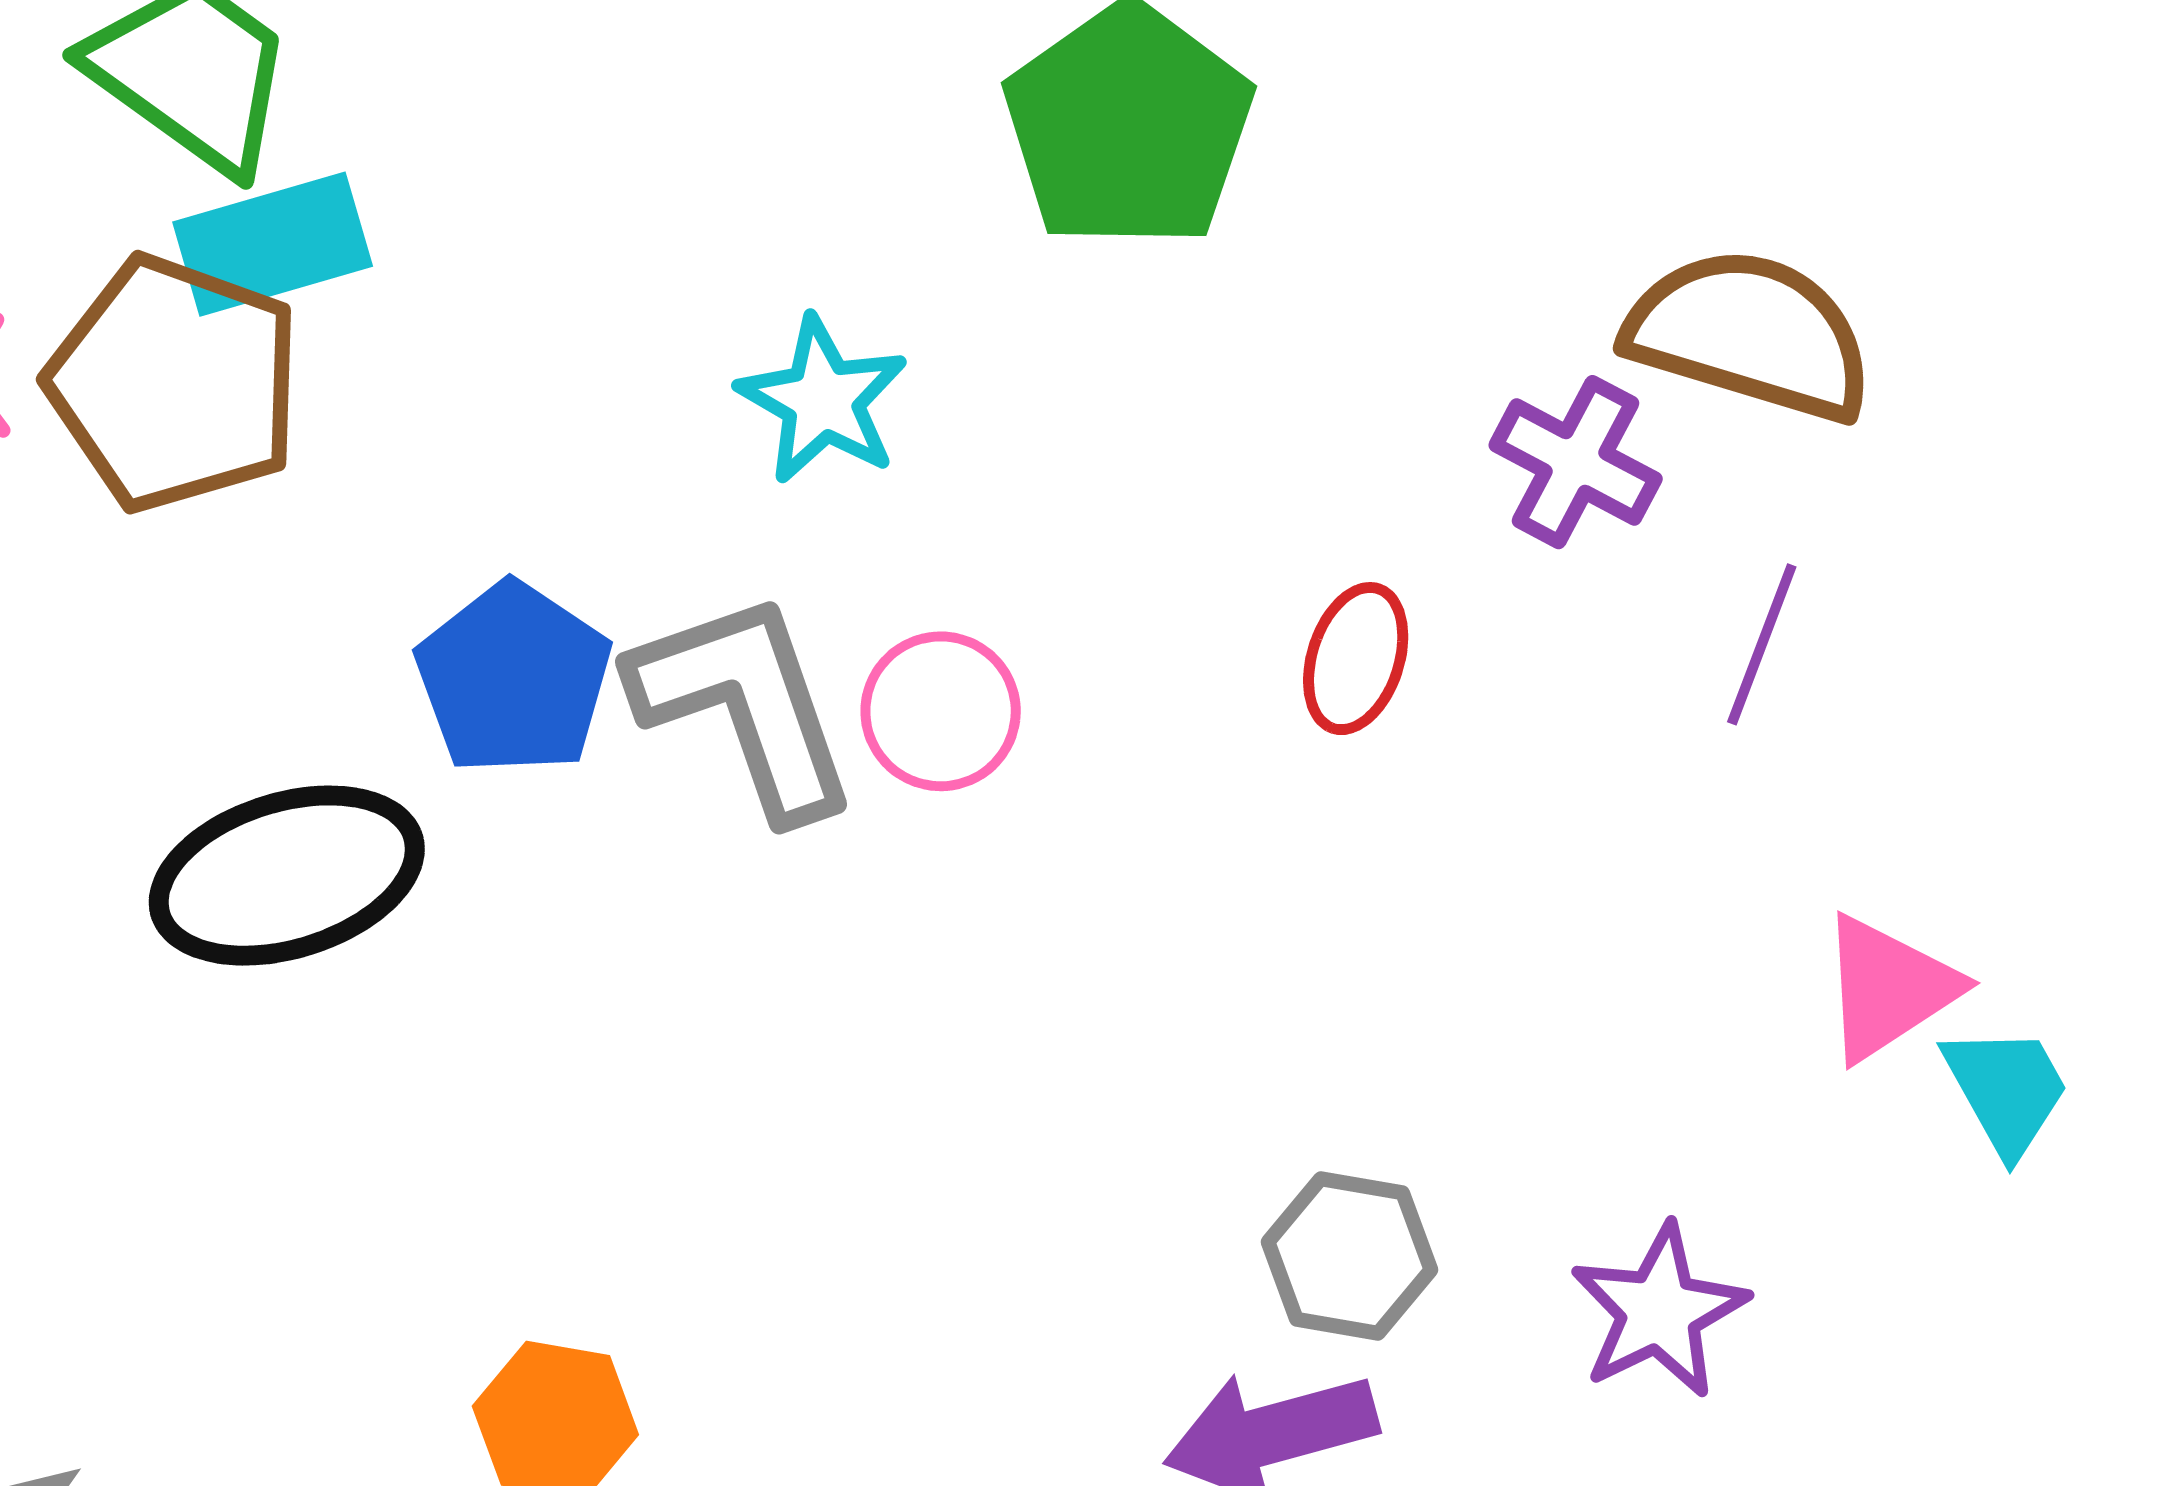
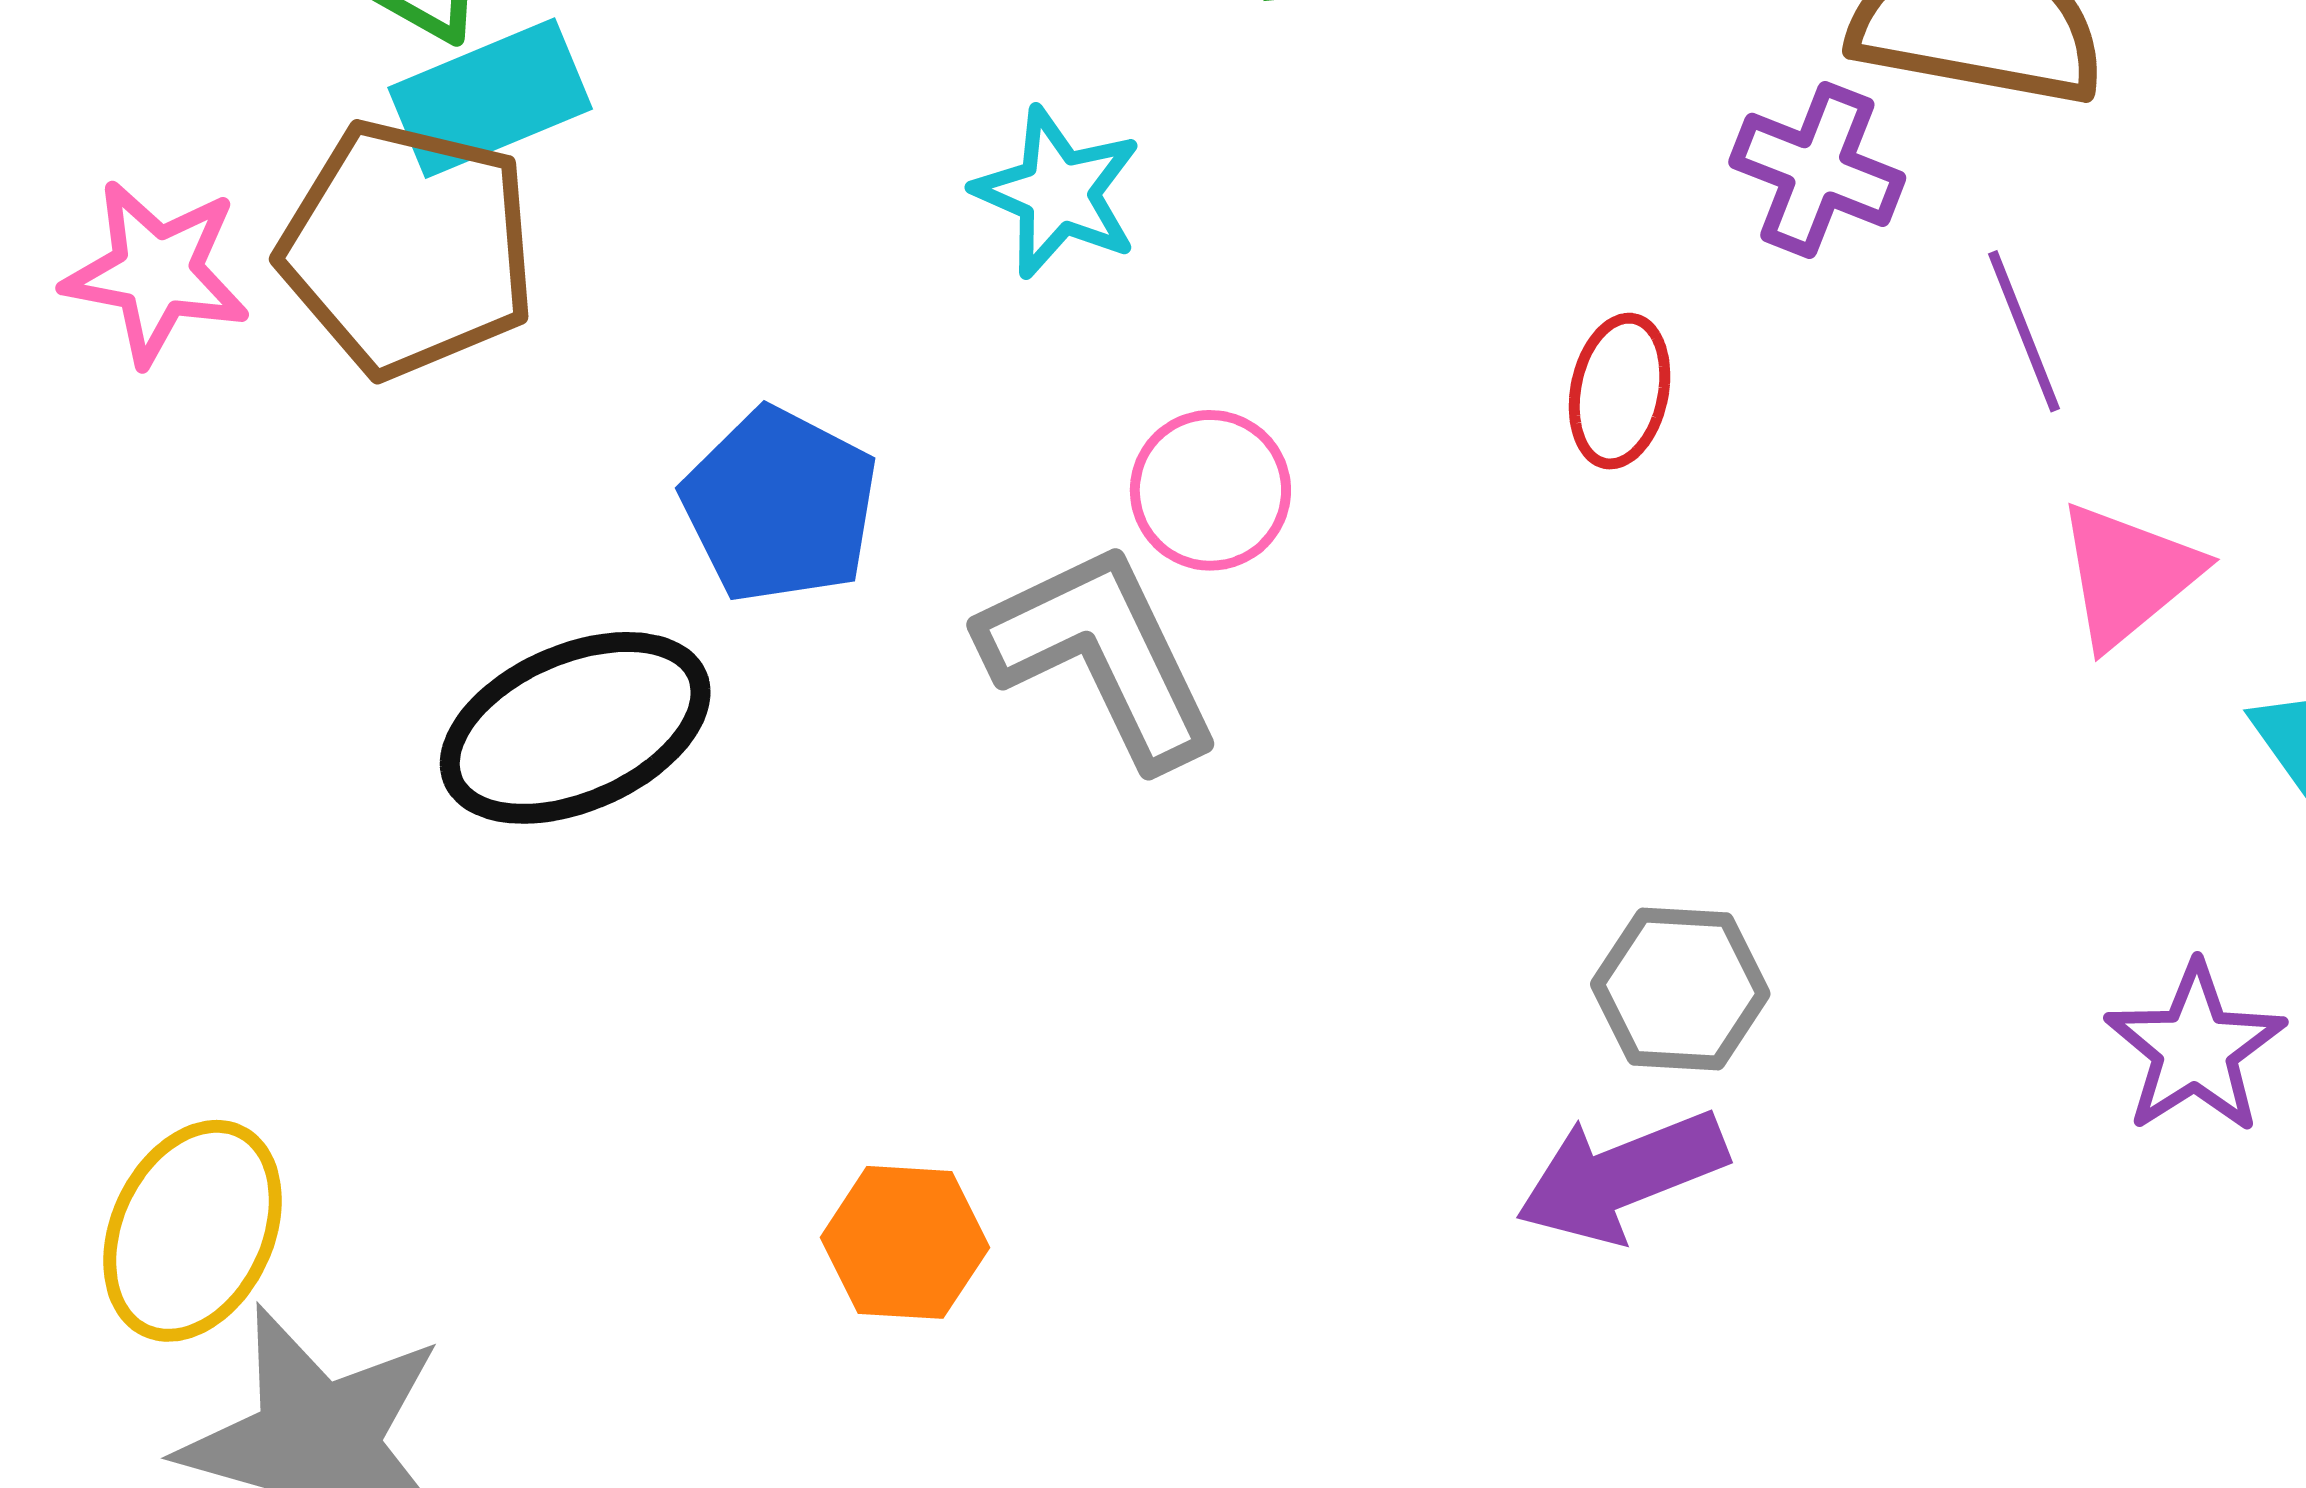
purple line: (1762, 644) -> (2024, 331), turned -36
gray L-shape: (745, 705) -> (1101, 654), moved
pink triangle: (1888, 988) -> (2128, 575), moved
purple star: (1659, 1311) -> (2195, 1048), moved

